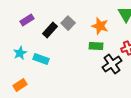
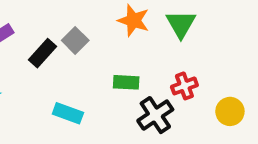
orange star: (100, 26) -> (133, 20), moved
cyan rectangle: (41, 59) -> (68, 113), moved

